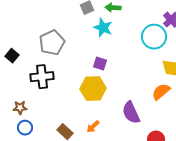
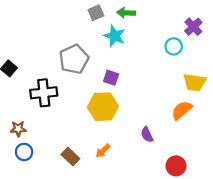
cyan circle: (154, 37) -> (174, 46), size x0.6
gray pentagon: (52, 43) -> (74, 59), moved
purple semicircle: (131, 113) -> (147, 135), size x0.6

